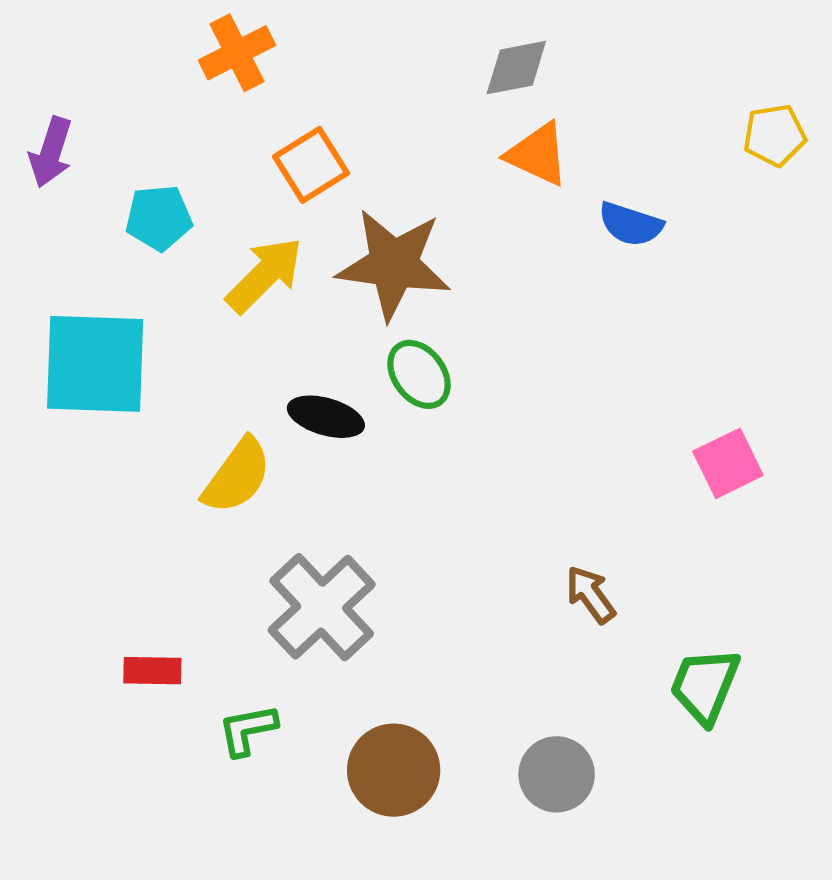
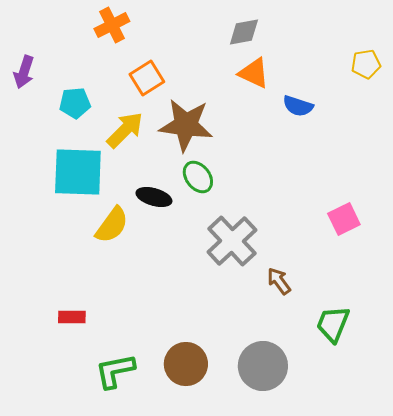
cyan square: (95, 364) -> (78, 172), moved
gray cross: (322, 607) -> (232, 241), moved
green L-shape: (248, 730) -> (115, 371), moved, size x1.4
gray circle: (557, 774) -> (263, 366), size x1.4

